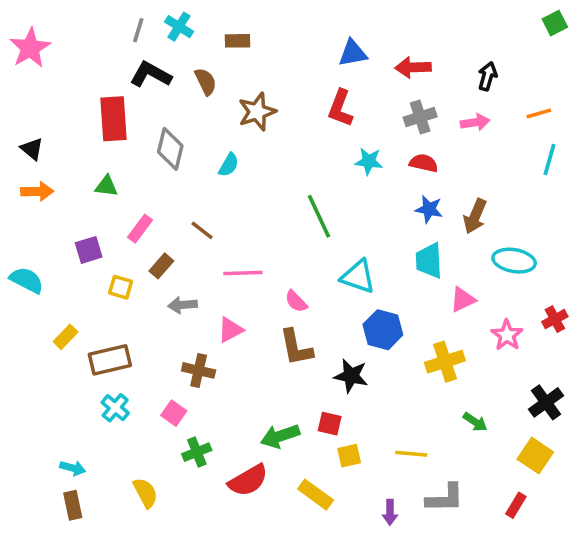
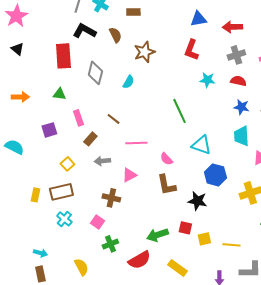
black triangle: (32, 149) -> (17, 49), moved
pink rectangle: (140, 229) -> (78, 118), turned -56
yellow square: (121, 287) -> (67, 164), moved, turned 32
yellow rectangle: (66, 337) -> (35, 195), moved, turned -32
yellow square: (349, 456) -> (204, 239), moved

